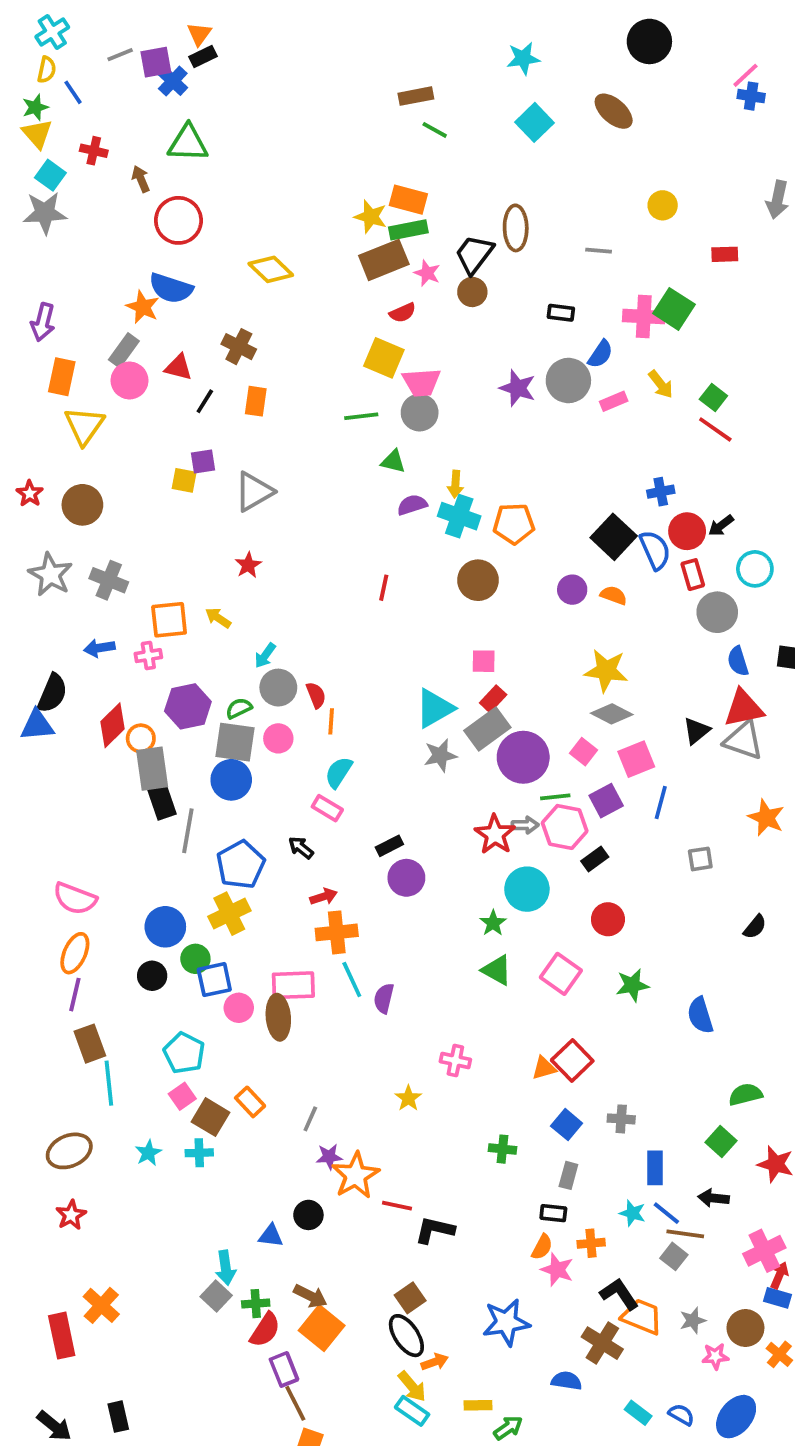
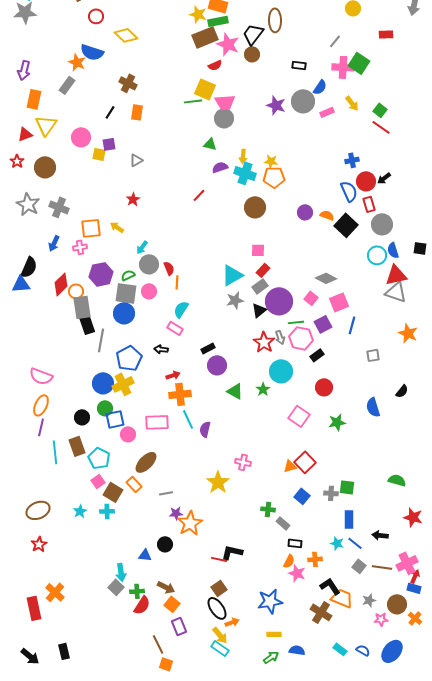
red circle: (178, 220) -> (96, 16), size x0.6
gray line: (599, 251) -> (335, 41), moved, turned -56
yellow diamond: (271, 269) -> (126, 35), moved
pink star: (427, 273) -> (228, 44), size x1.6
red triangle: (178, 367) -> (25, 134), moved, turned -35
pink circle: (130, 381) -> (81, 137), moved
green line: (361, 416) -> (193, 101), moved
gray triangle: (254, 492) -> (136, 160), size x0.6
black square: (614, 537) -> (346, 225), moved
cyan circle: (755, 569) -> (377, 255), moved
red line: (384, 588) -> (199, 195), moved, turned 32
blue arrow: (99, 648) -> (54, 243), turned -56
yellow star: (606, 671) -> (271, 161), moved, size x0.6
gray rectangle: (487, 729) -> (260, 286), size x0.7
black triangle: (696, 731) -> (259, 310), moved
gray arrow: (525, 825) -> (280, 337), turned 72
black arrow: (301, 848) -> (161, 349), turned -32
blue circle: (165, 927) -> (103, 383), moved
green triangle: (497, 970) -> (235, 391), moved
blue semicircle: (700, 1015) -> (373, 407), moved
brown ellipse: (278, 1017) -> (146, 462), moved, turned 50
brown rectangle: (90, 1044) -> (77, 446), moved
cyan line: (109, 1083) -> (55, 452), moved
green semicircle: (745, 1094) -> (397, 480), turned 30
yellow star: (408, 1098) -> (218, 482), size x1.6
gray line: (310, 1119) -> (166, 493), turned 56
green square: (721, 1142) -> (347, 487), moved, turned -35
gray rectangle: (568, 1175) -> (283, 523), moved, turned -64
red line: (397, 1206) -> (219, 559), moved
brown line: (685, 1234) -> (382, 567), moved
orange square: (322, 1328) -> (172, 604), size x0.7
purple rectangle: (284, 1369) -> (179, 626), moved
blue semicircle: (567, 1381) -> (297, 650), moved
yellow rectangle: (478, 1405) -> (274, 634), moved

